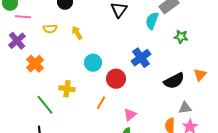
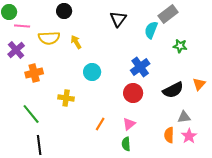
yellow semicircle: (50, 29) -> (49, 38), size x1.5
orange cross: (35, 64) -> (34, 73), turned 30
red circle: (116, 79) -> (133, 93), moved
orange line: (101, 103) -> (100, 124), moved
green line: (45, 105) -> (31, 114), moved

